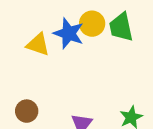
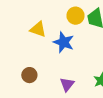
blue star: (69, 33) -> (64, 42), moved

